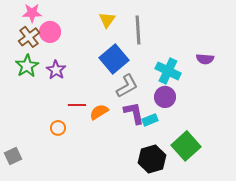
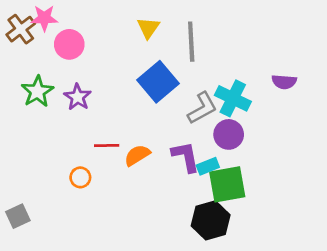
brown cross: (29, 37) -> (21, 29), moved
gray L-shape: (127, 86) -> (202, 108), moved
green square: (186, 146) -> (227, 184), moved, turned 32

